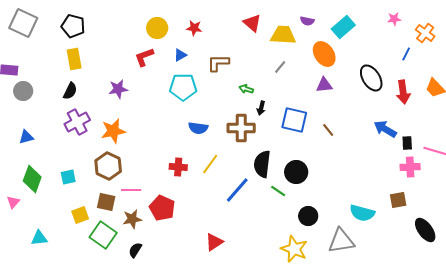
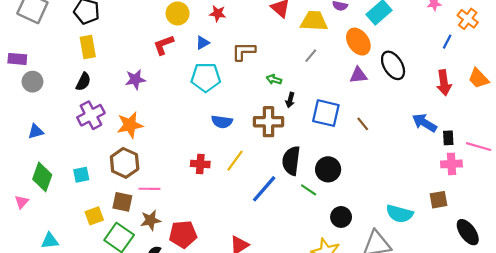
black ellipse: (371, 78) -> (393, 65), moved
red pentagon: (162, 208) -> (183, 234), moved, turned -30

